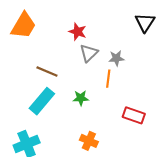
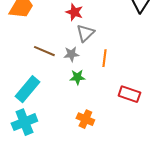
gray star: (116, 58) -> (71, 54), moved
cyan rectangle: (42, 101) -> (27, 89), moved

